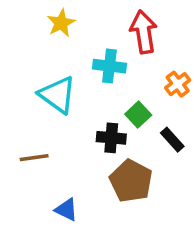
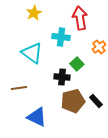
black rectangle: (172, 140) -> (96, 101), moved
brown pentagon: (131, 181) -> (73, 101), turned 30
blue triangle: (66, 210) -> (37, 117), size x1.5

